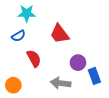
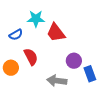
cyan star: (27, 13) -> (36, 19), moved
orange circle: (13, 85) -> (11, 68), moved

